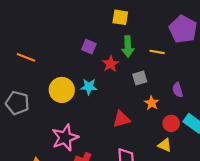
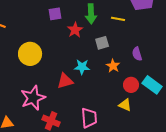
purple square: (89, 47) -> (55, 14), turned -32
cyan star: (89, 87) -> (82, 67), moved
red triangle: (121, 119) -> (65, 81), moved

